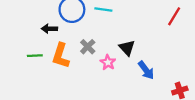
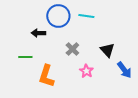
orange L-shape: (61, 56) -> (46, 76), moved
pink star: (108, 62) -> (86, 71), moved

